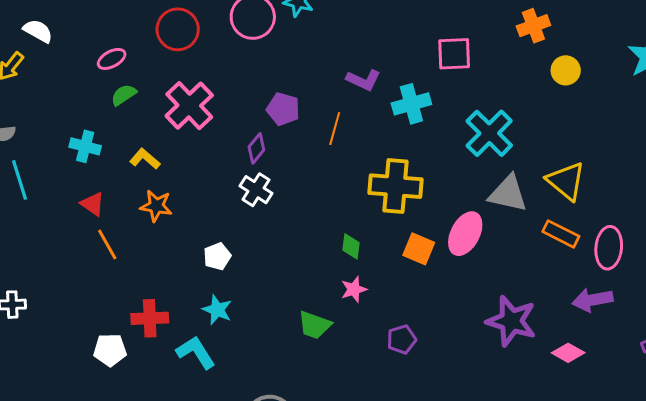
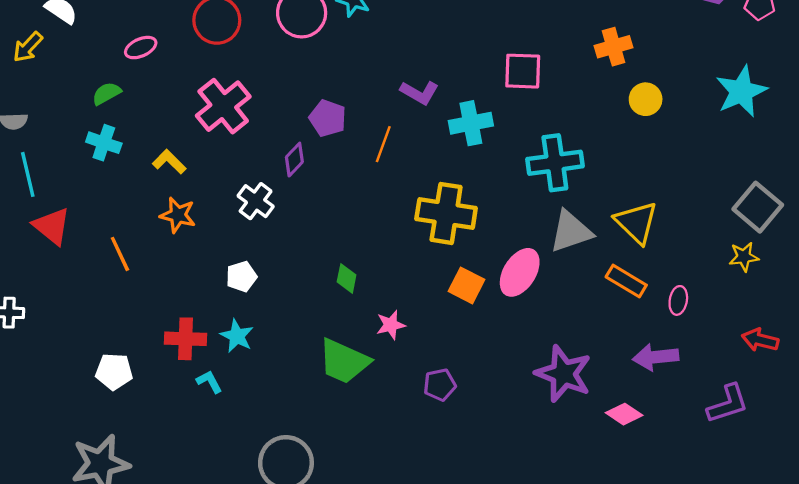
green semicircle: (124, 95) -> (107, 93), moved
cyan cross: (489, 133) -> (555, 163), turned 33
white cross: (256, 190) -> (256, 201), moved
gray triangle: (508, 194) -> (571, 231), turned -36
red triangle: (93, 204) -> (52, 226), moved, size x1.4
green diamond: (351, 246) -> (347, 278), moved
pink ellipse: (609, 248) -> (678, 300), size x0.6
red cross: (150, 318) -> (186, 339), moved
green trapezoid: (314, 325) -> (344, 361), size x1.4
cyan L-shape: (196, 352) -> (209, 382), size x0.6

